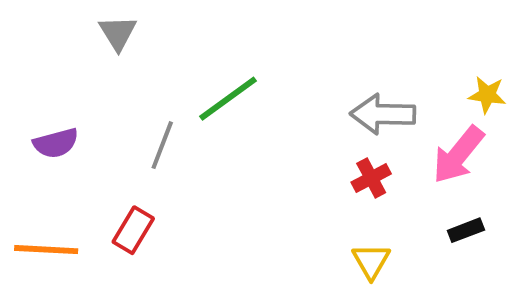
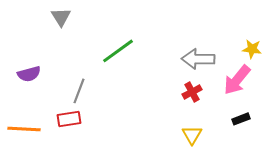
gray line: (162, 145) -> (79, 91), moved
red rectangle: (133, 230) -> (69, 119), turned 50

